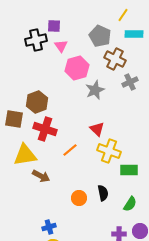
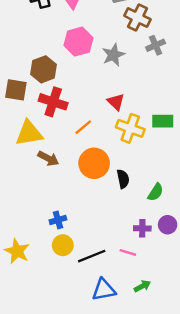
pink hexagon: (77, 68) -> (78, 42), moved
green rectangle: (129, 170) -> (163, 121), moved
orange circle: (79, 198) -> (94, 163), moved, size x1.6

